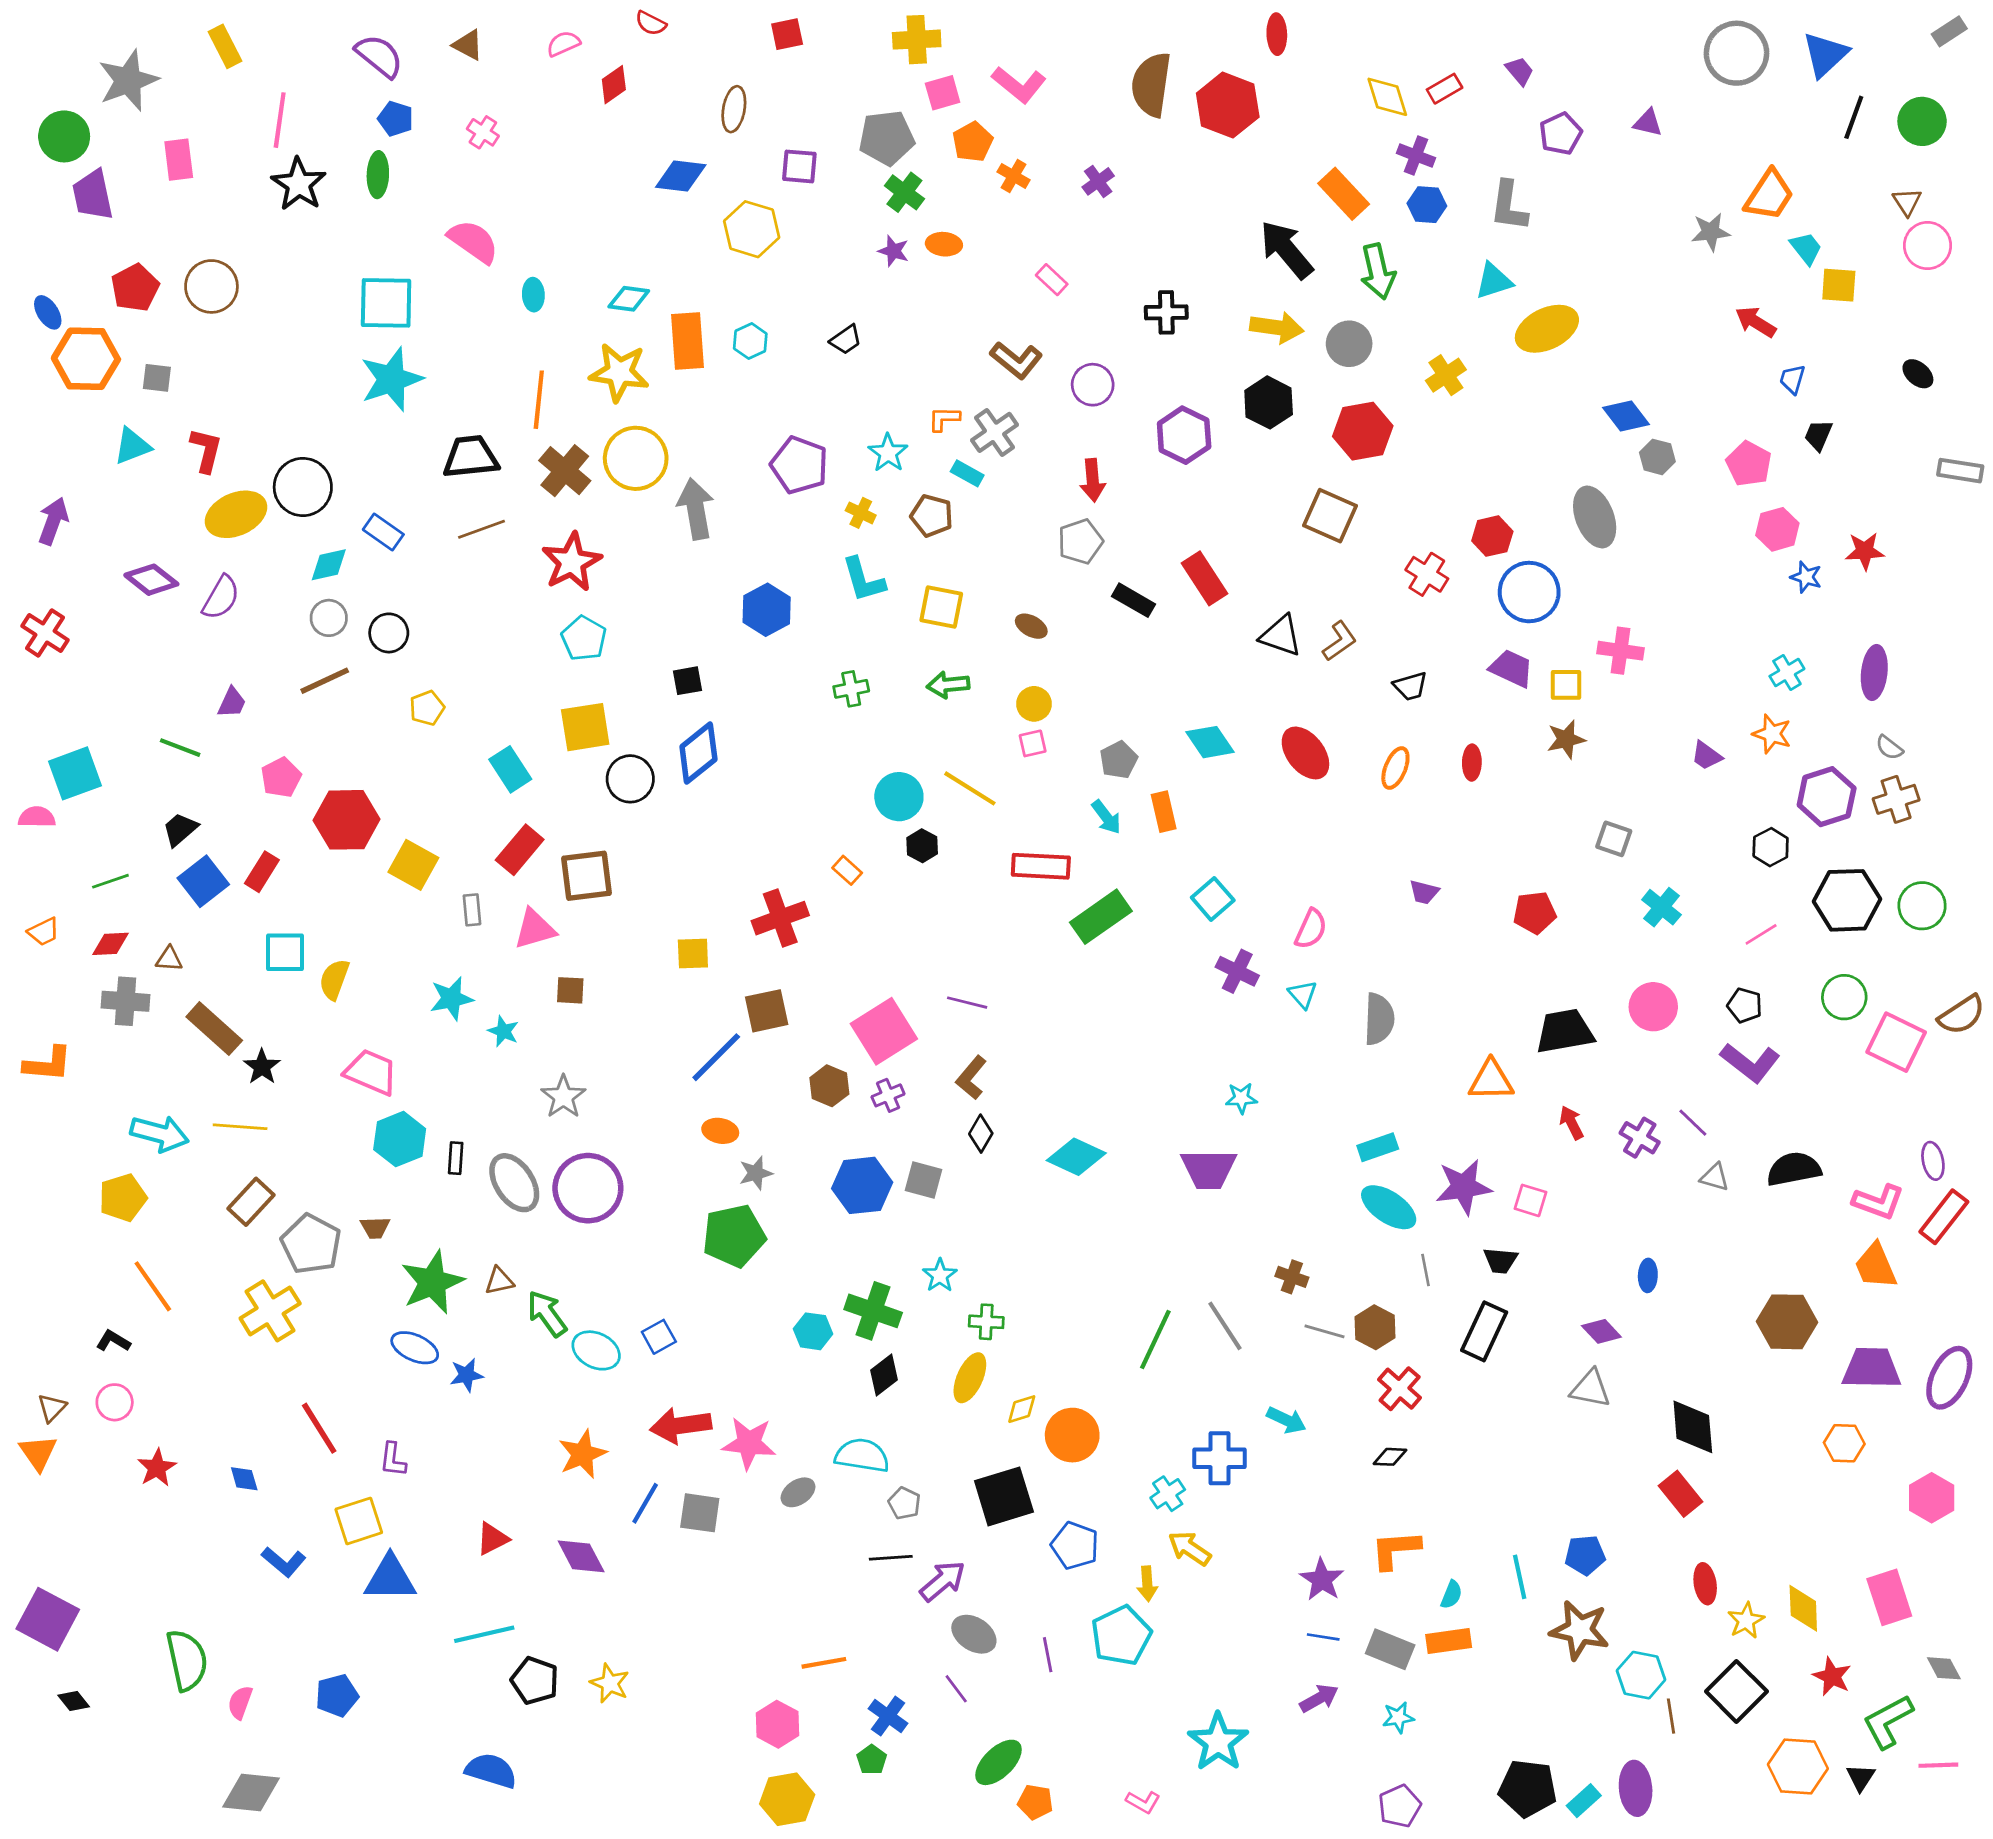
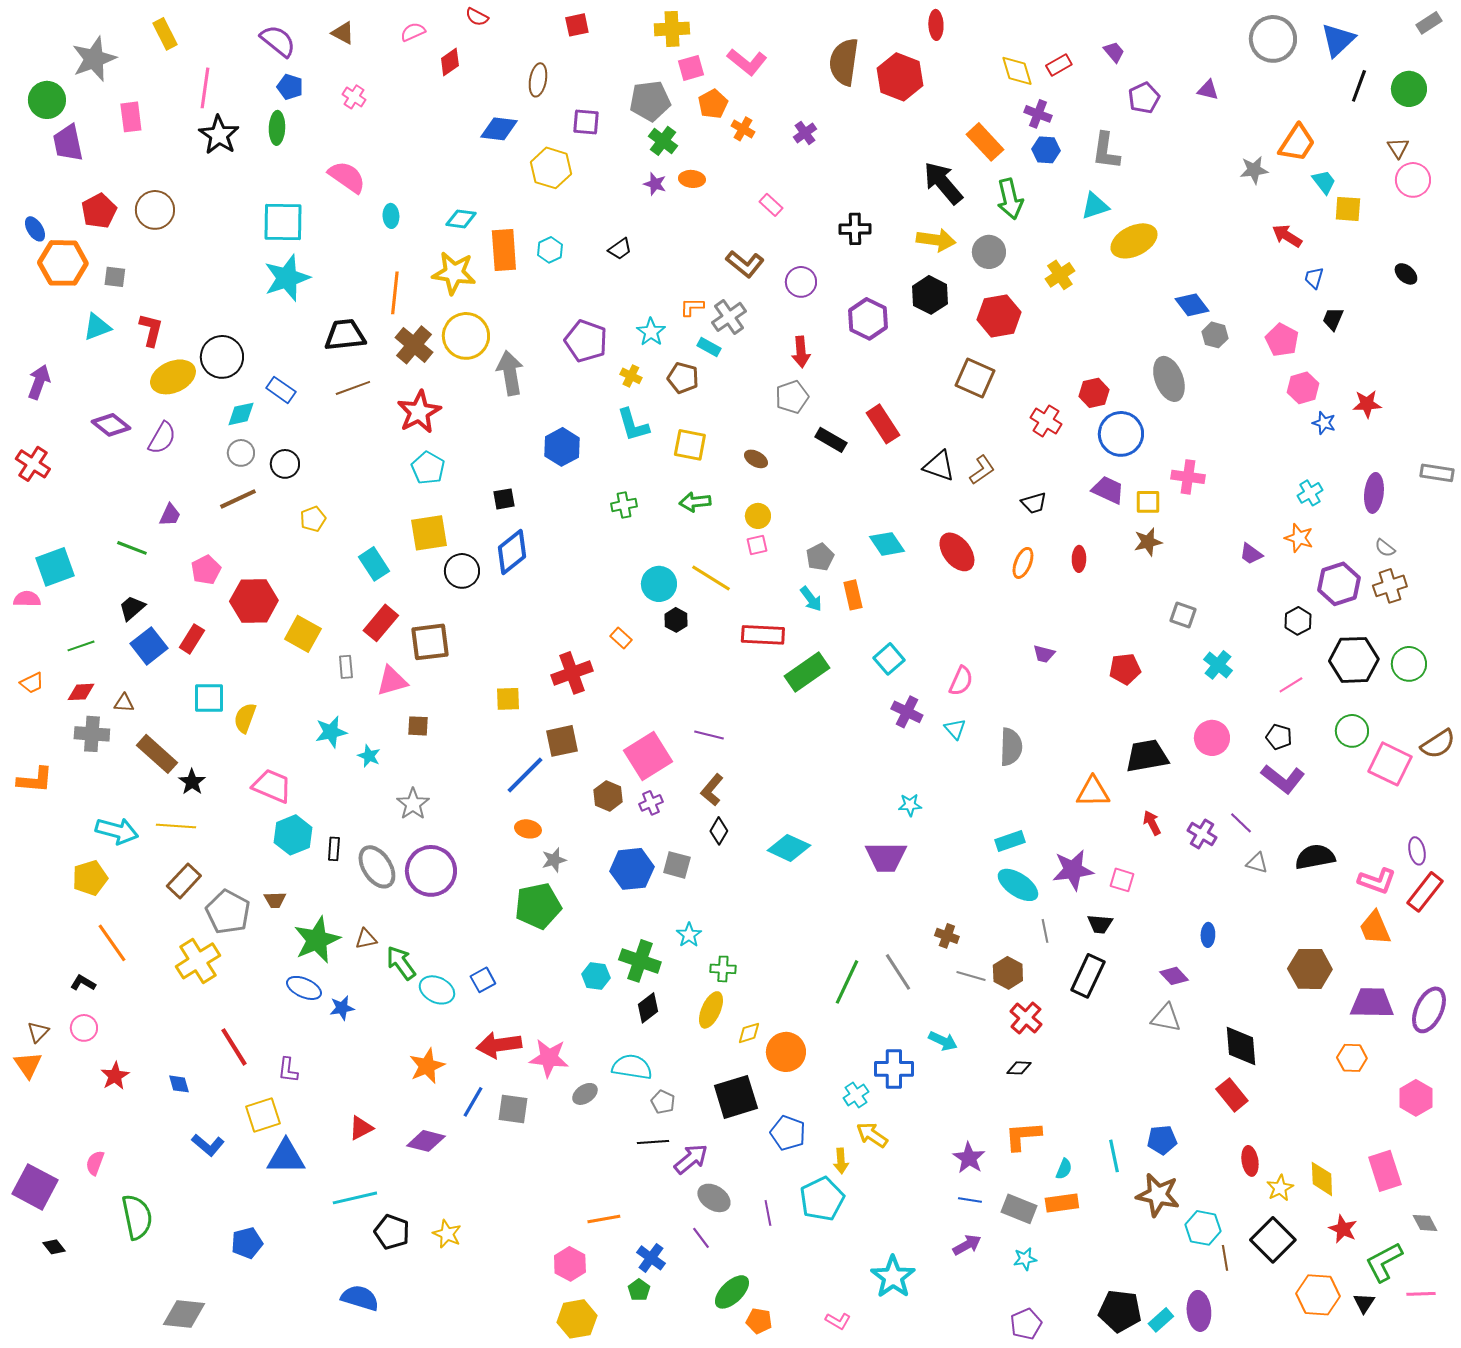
gray rectangle: (1960, 471) -> (1437, 473), moved
purple diamond: (581, 1556) -> (426, 1141), turned -48
pink semicircle: (240, 1702) -> (95, 1163), moved

